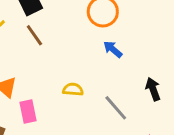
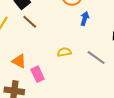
blue arrow: (113, 49) -> (85, 19), turned 80

